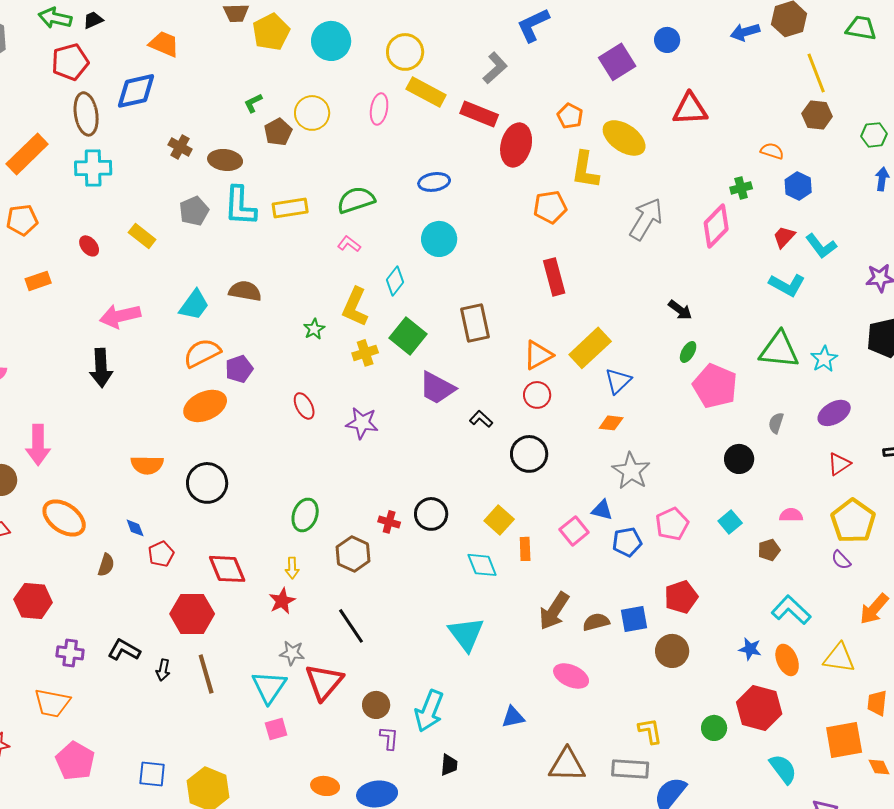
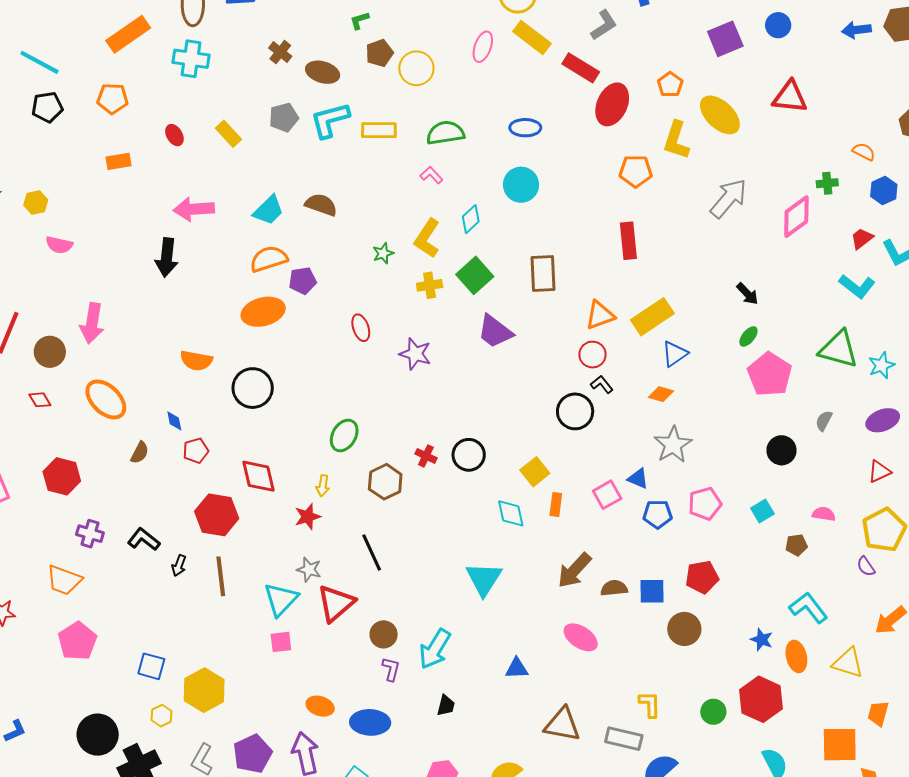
yellow circle: (312, 113) -> (416, 68), moved
cyan L-shape: (240, 206) -> (330, 120), turned 63
black L-shape: (481, 419) -> (602, 384), moved

